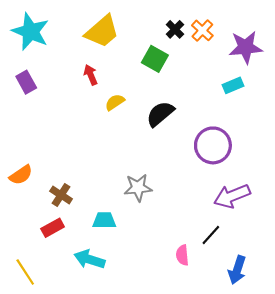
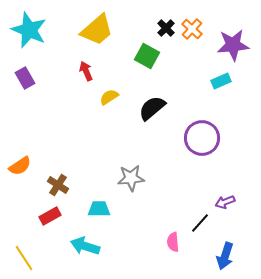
purple arrow: (232, 196) -> (225, 202), moved, size x0.6

